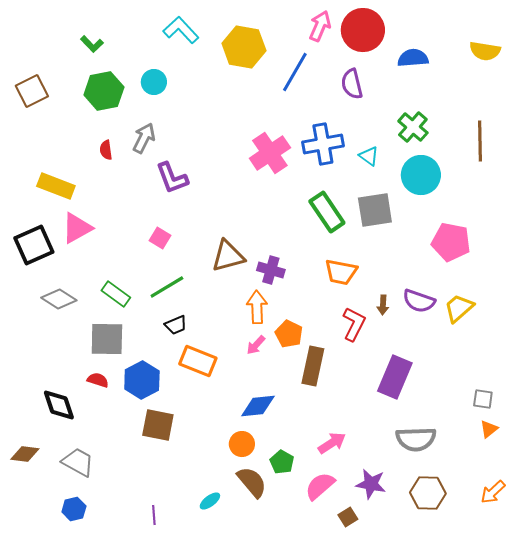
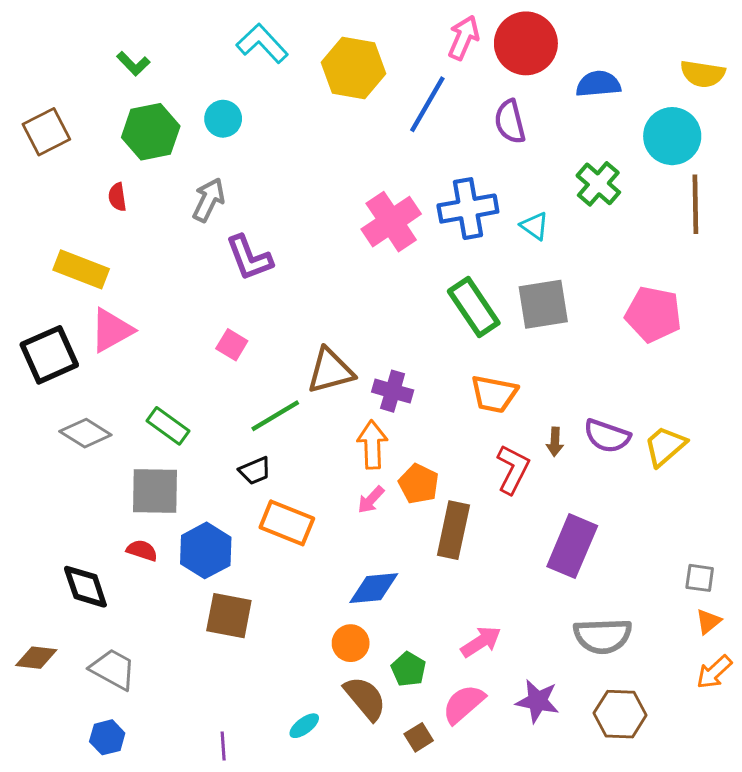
red semicircle: (106, 150) -> (117, 197), moved
cyan circle: (421, 175) -> (672, 136), moved
pink pentagon: (451, 242) -> (653, 314), moved
green line: (167, 287) -> (275, 416), moved
orange arrow: (493, 492) -> (714, 672), moved
brown square: (348, 517) -> (419, 737), moved

